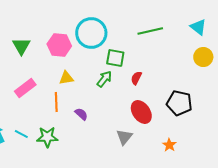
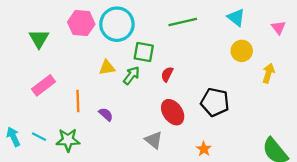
pink hexagon: (59, 45) -> (81, 23), moved
yellow triangle: (66, 78) -> (107, 68), moved
gray triangle: (124, 137) -> (154, 140), turned -30

